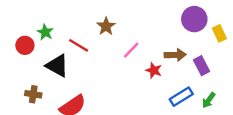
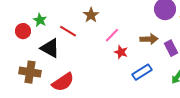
red star: (154, 70) -> (121, 52), moved
brown cross: (33, 94) -> (30, 72), size x1.5
blue rectangle: (181, 97) -> (142, 72), moved

